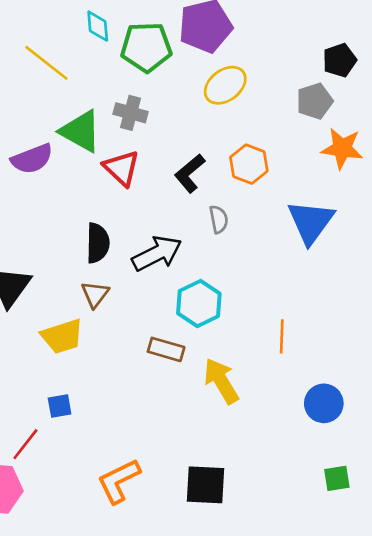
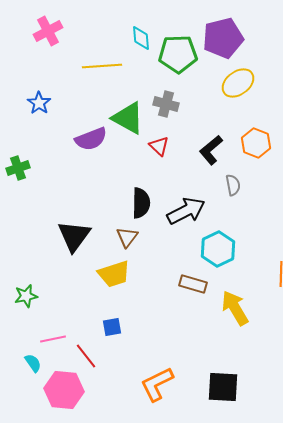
yellow line: (46, 63) -> (102, 66), turned -42
red triangle: (121, 168) -> (159, 146), size x0.7
brown triangle: (95, 294) -> (127, 237), moved
red line: (25, 444) -> (86, 356), turned -76

